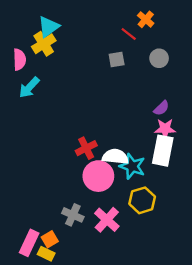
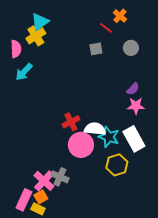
white rectangle: (163, 151) -> (134, 139), moved, turned -40
pink cross: (107, 220) -> (44, 181), moved

